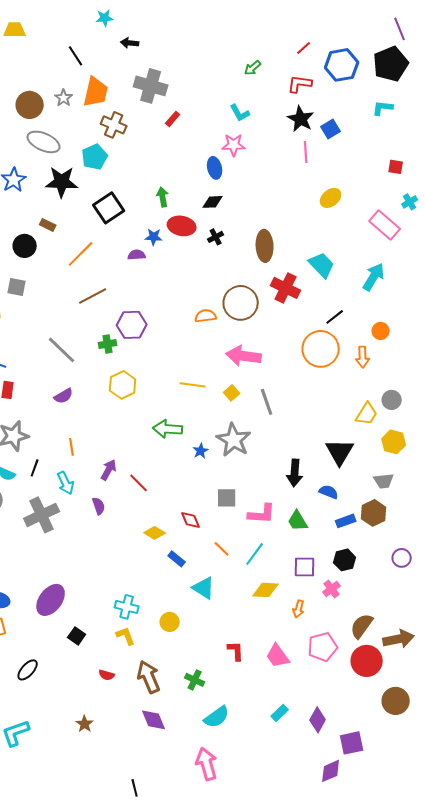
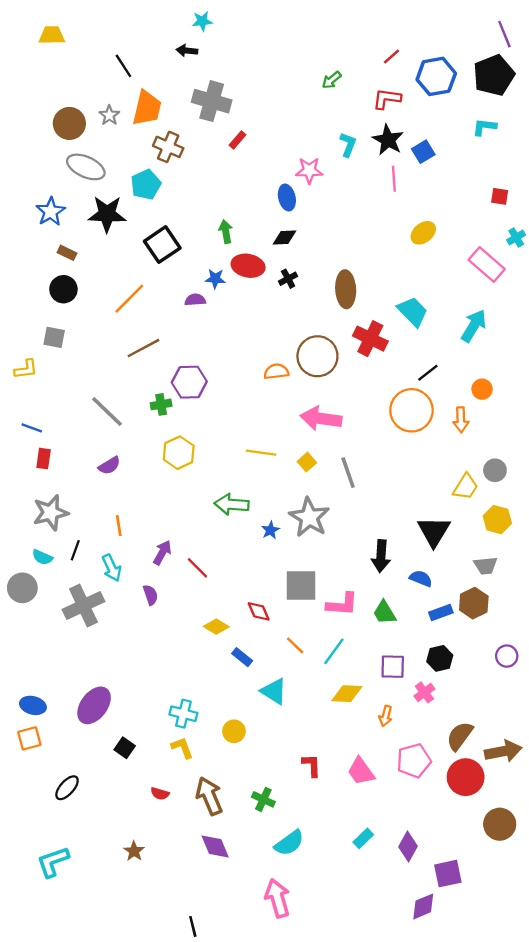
cyan star: (105, 18) -> (202, 21), moved
cyan L-shape: (240, 113) -> (348, 145), moved, turned -130
brown rectangle: (48, 225) -> (67, 253), moved
gray square: (227, 498) -> (301, 586), size x1.4

